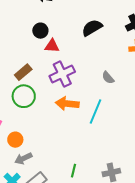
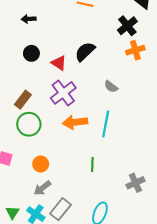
black semicircle: (92, 28) -> (85, 52), moved
red triangle: (52, 46) -> (59, 63), moved, turned 42
orange circle: (15, 140) -> (41, 164), moved
green line: (73, 171) -> (92, 165), moved

